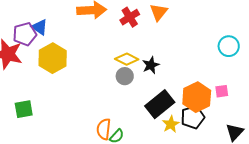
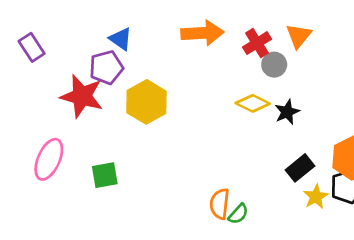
blue triangle: (40, 27) -> (121, 39), moved
gray circle: (125, 76) -> (274, 65), moved
black rectangle: (160, 104) -> (300, 168), size x0.7

